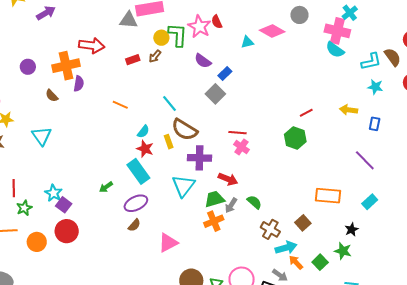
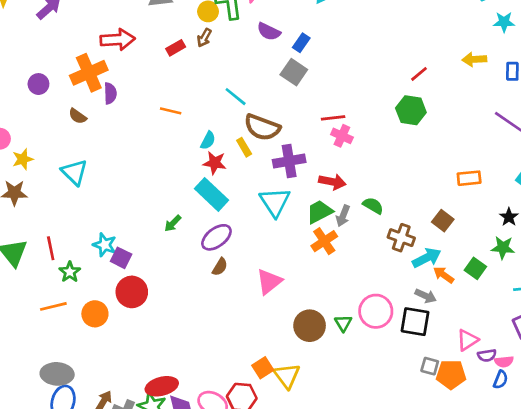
orange rectangle: (328, 196) -> (469, 178), size x0.7

